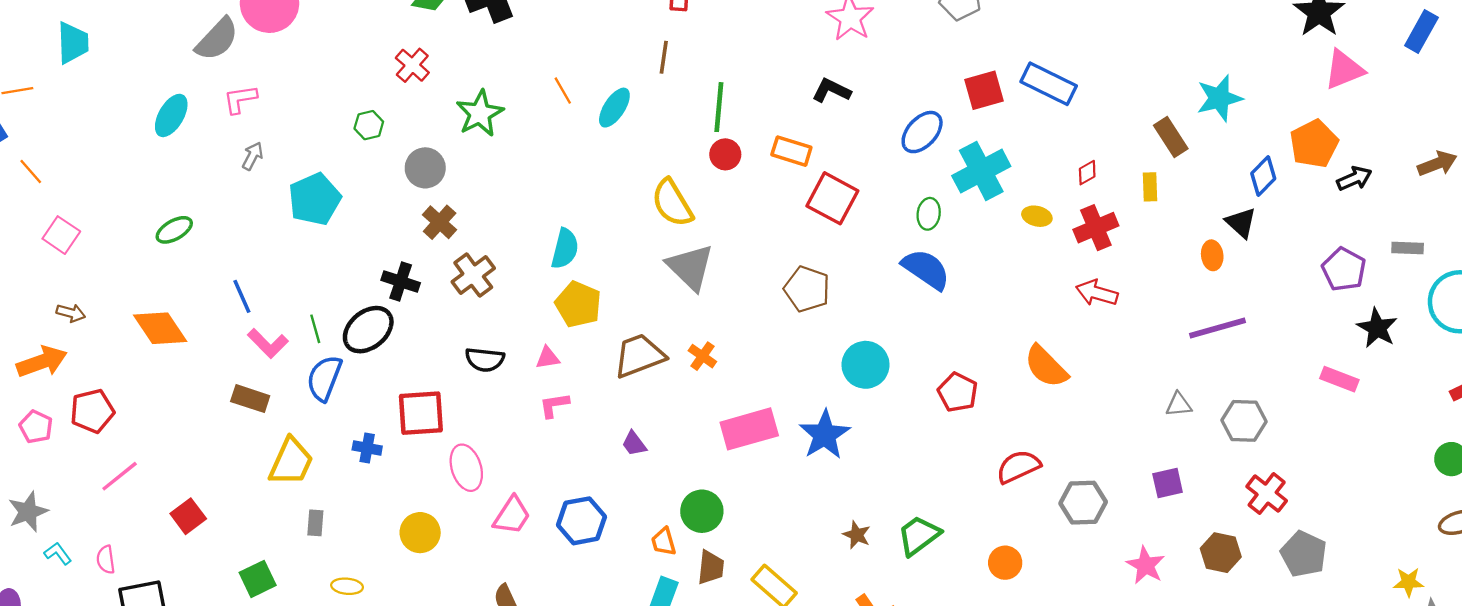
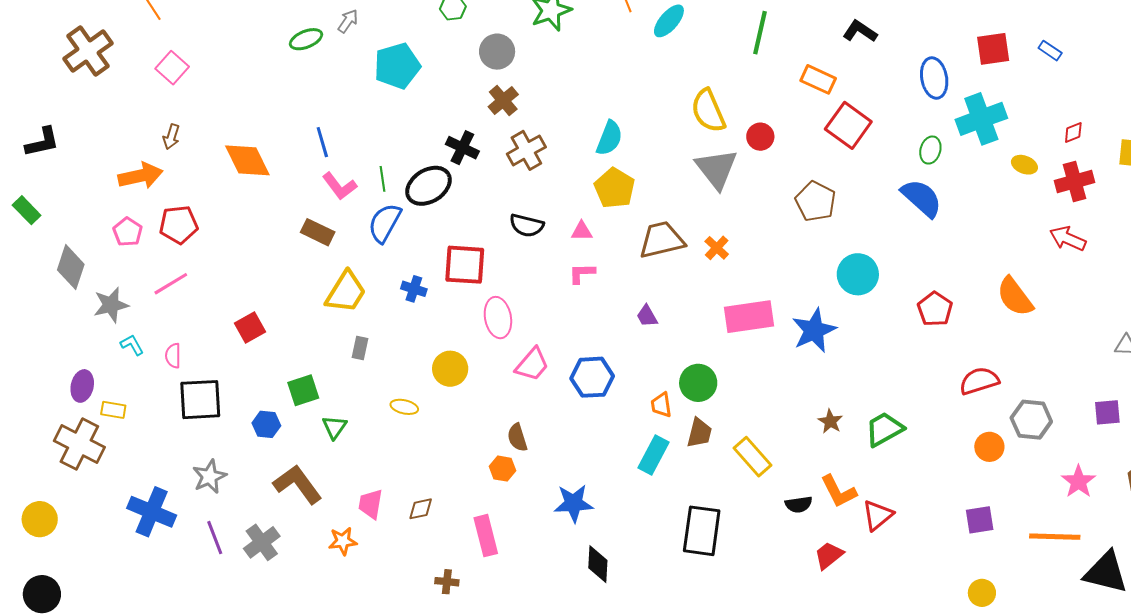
blue rectangle: (1049, 84) -> (1050, 51), size x0.5
blue ellipse: (922, 132) -> (934, 78), turned -60
red circle: (725, 154) -> (760, 137), moved
green ellipse: (174, 230) -> (306, 39), moved
brown arrow: (71, 313) -> (171, 137), turned 85
pink line: (120, 476) -> (171, 284), moved
orange circle: (1005, 563) -> (989, 447), moved
yellow ellipse: (347, 586) -> (404, 407), moved

